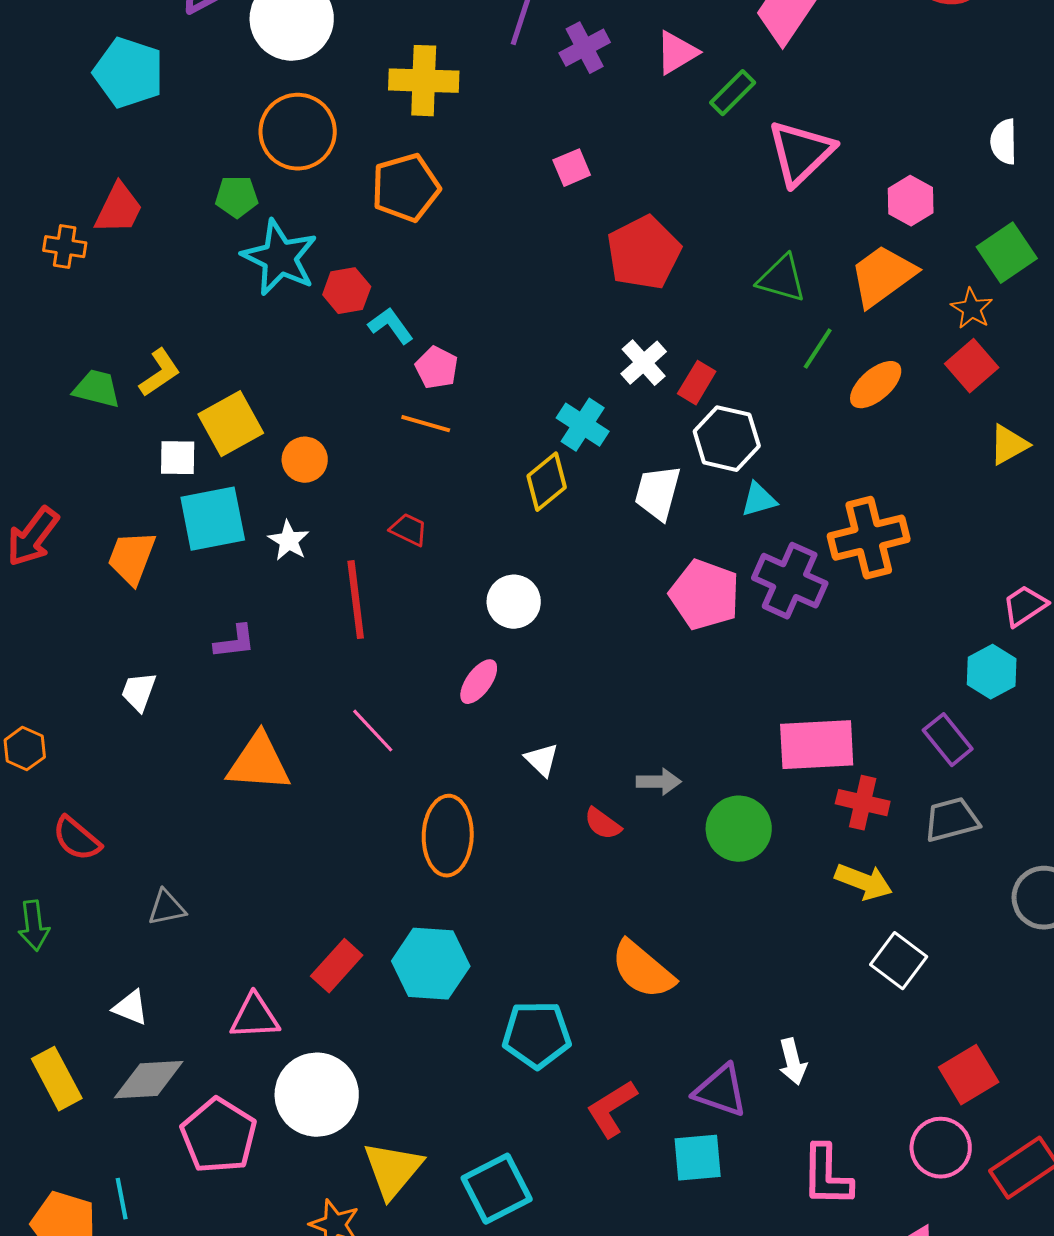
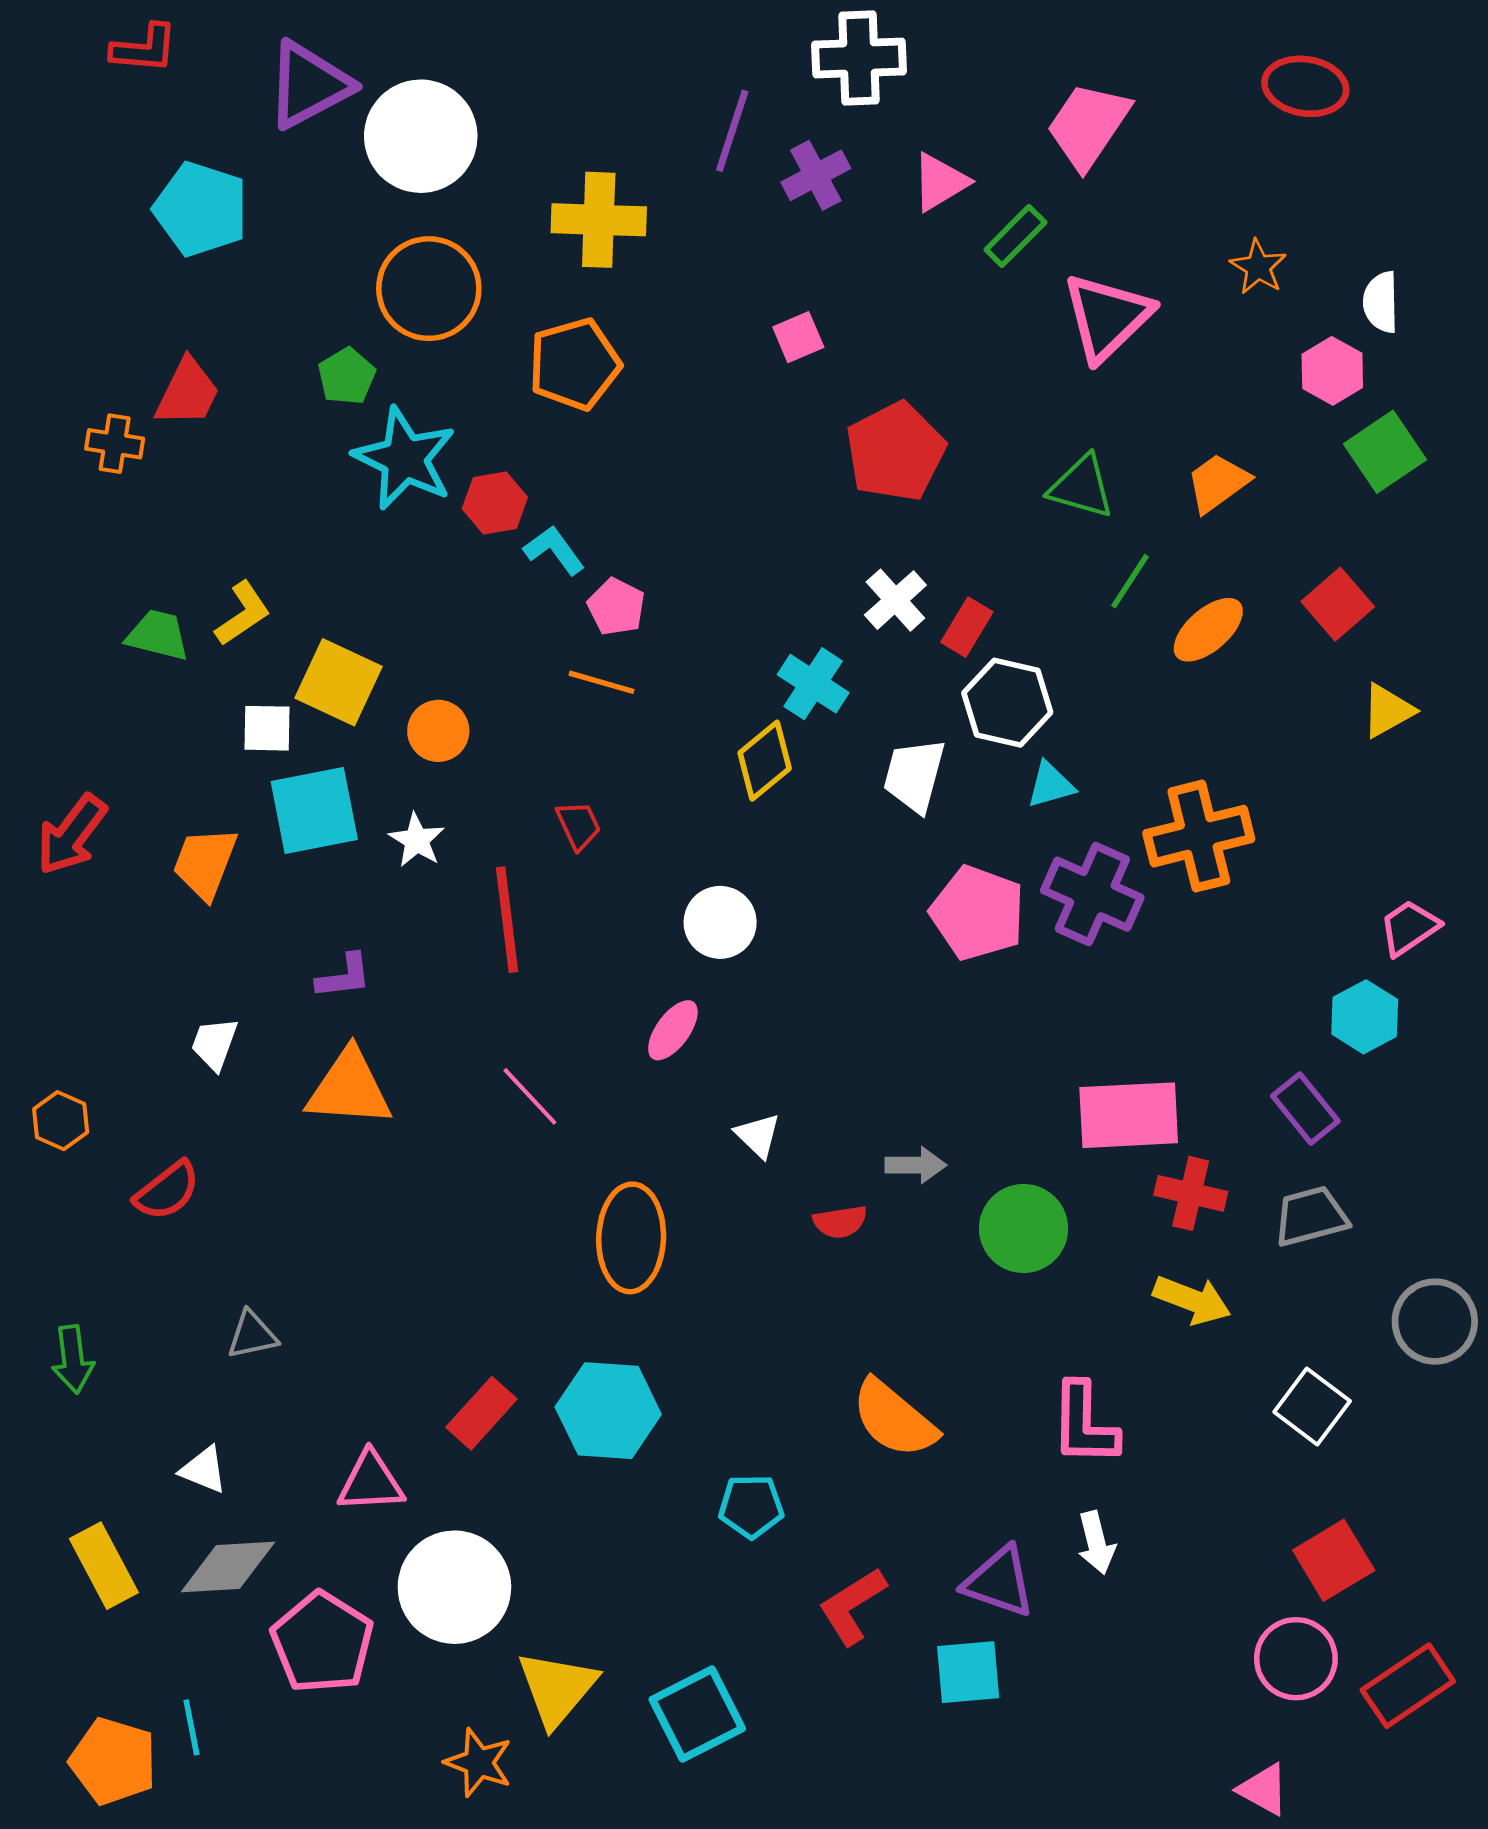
green pentagon: (237, 197) -> (347, 376), turned -30
pink hexagon: (911, 201) -> (1332, 371), moved
orange trapezoid: (883, 276) -> (1218, 483), size x0.7
orange star: (972, 309) -> (1258, 267), moved
yellow square: (231, 424) -> (338, 682), turned -36
red trapezoid: (409, 530) -> (579, 825), turned 39
orange triangle: (259, 763) -> (349, 1088), moved
red semicircle: (603, 824) -> (840, 1222), turned -45
red semicircle: (77, 839) -> (167, 1191), moved, turned -78
white square: (899, 961) -> (1312, 1406), moved
cyan pentagon: (537, 1035) -> (751, 1506), size x0.7
pink L-shape: (827, 1176) -> (1084, 1424), moved

